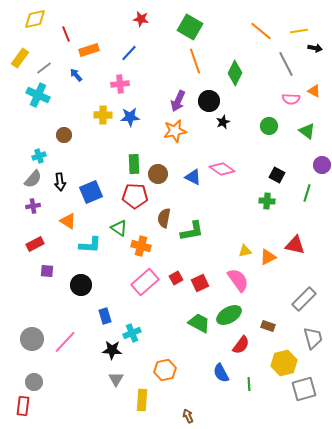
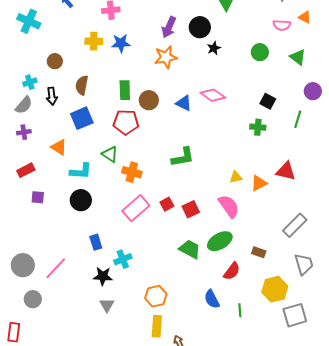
black arrow: (60, 182) -> (52, 96), moved
brown semicircle: (164, 218) -> (82, 85), moved
black circle: (81, 285) -> (81, 200), moved
gray circle: (34, 382) -> (33, 299), moved
yellow rectangle: (142, 400) -> (157, 326), moved

